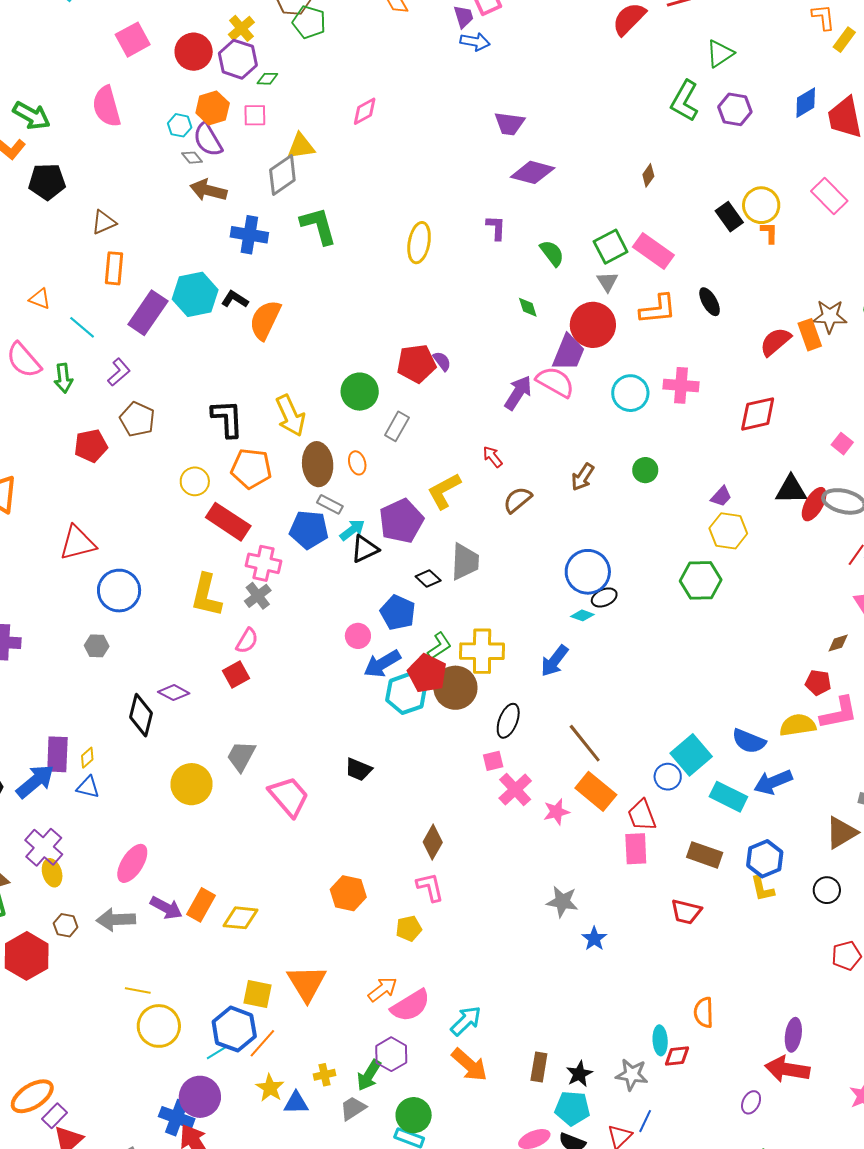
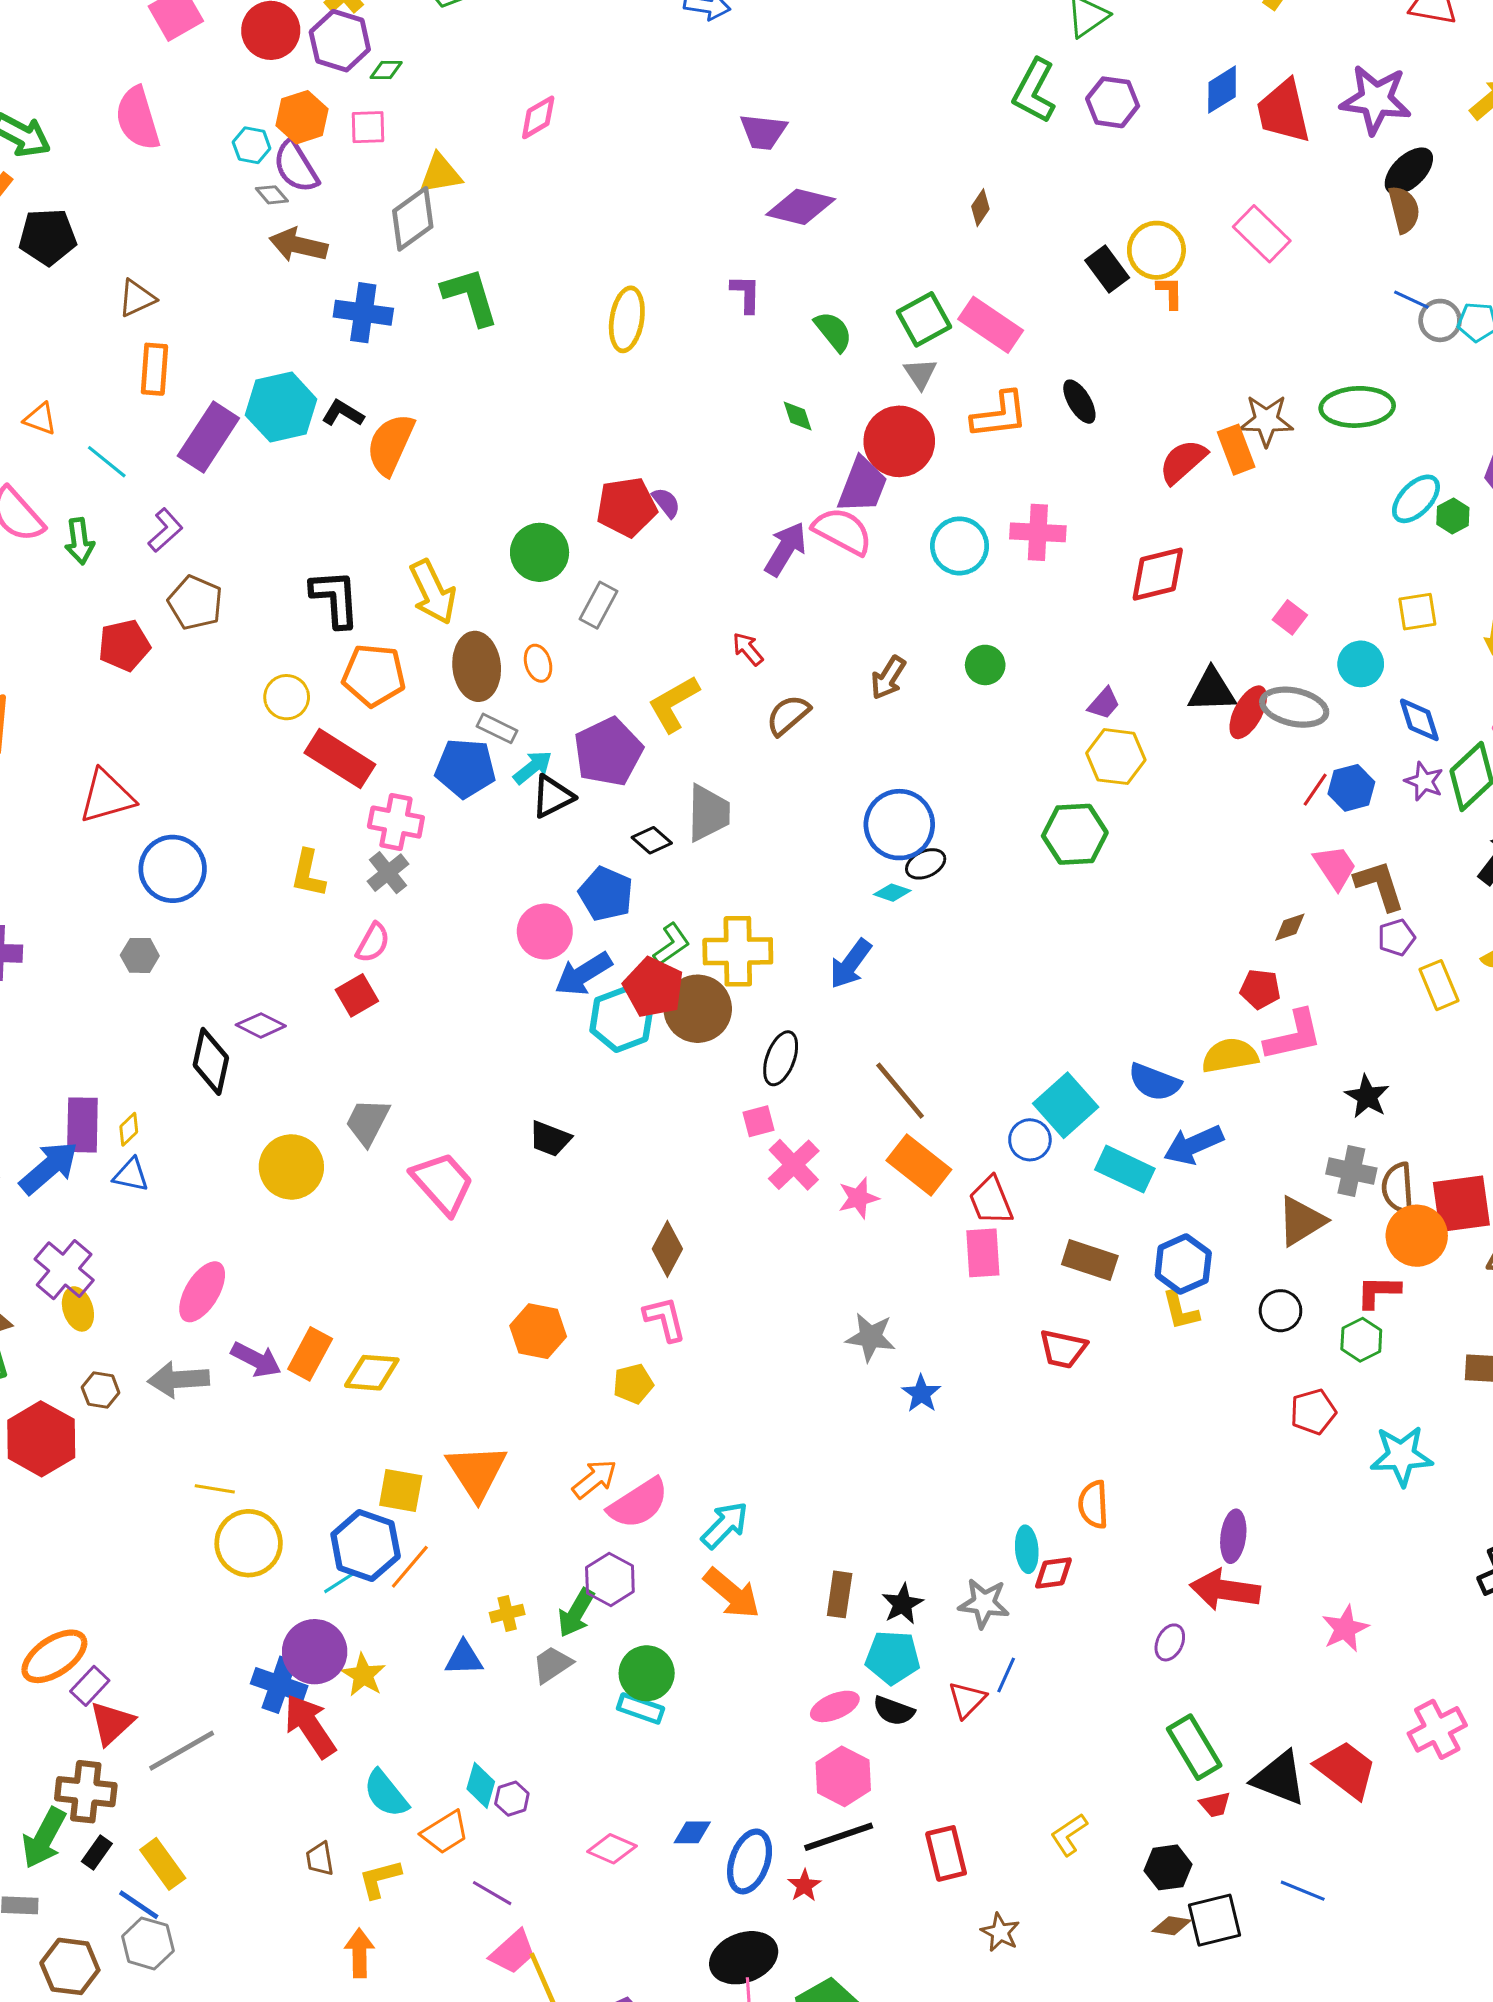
yellow L-shape: (206, 595) -> (308, 873), size x0.7
pink circle: (358, 636) -> (545, 932), size x1.4
yellow star: (270, 1088) -> (363, 1675), moved

